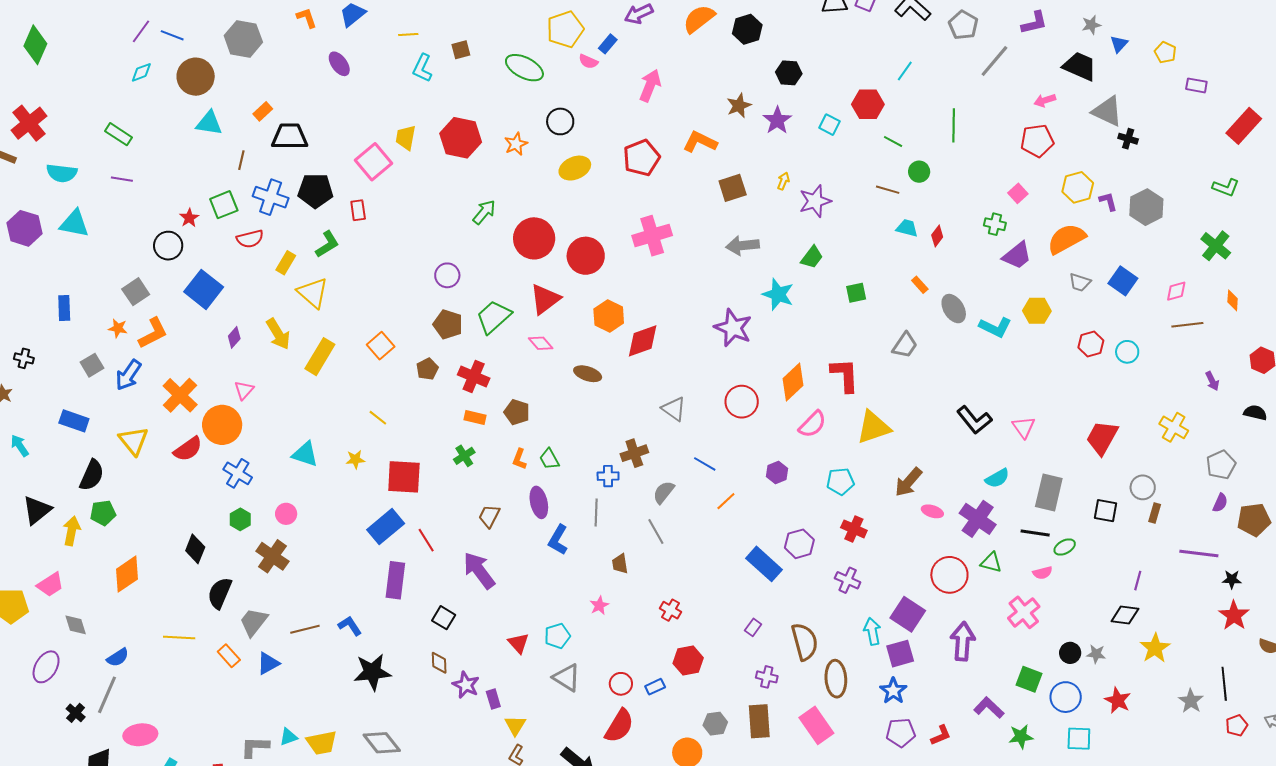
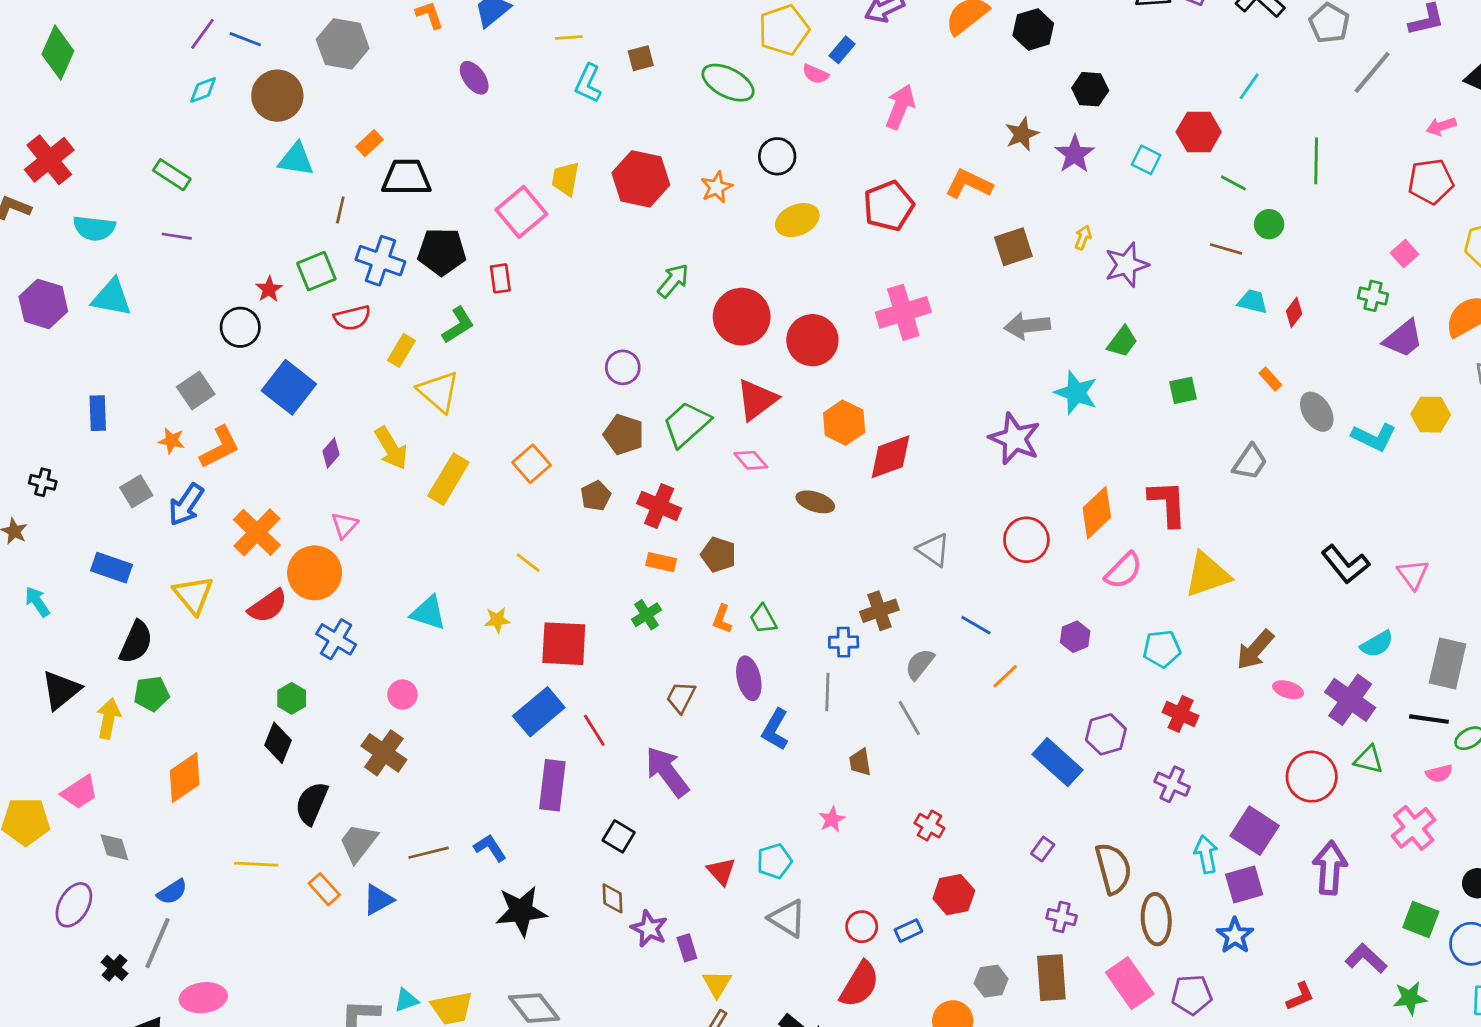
green hexagon: (240, 519) -> (292, 698), moved
purple pentagon: (901, 733) -> (1192, 995), moved

